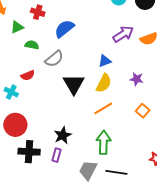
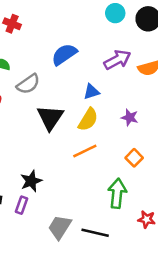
blue semicircle: (64, 29) -> (64, 54), moved
green arrow: (103, 142) -> (117, 193), moved

